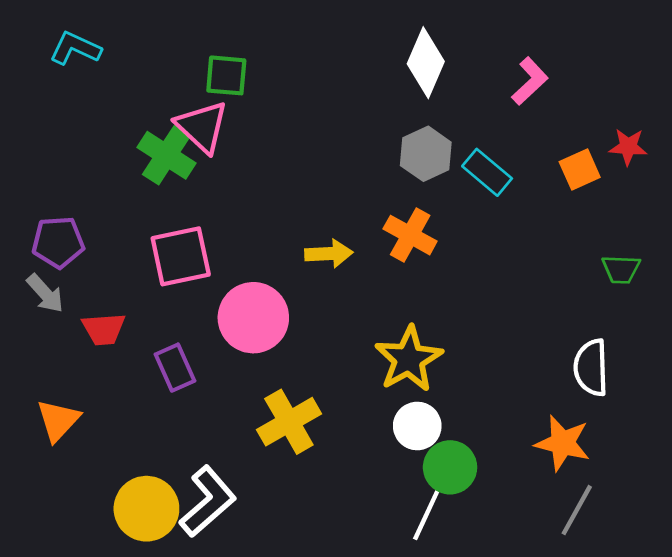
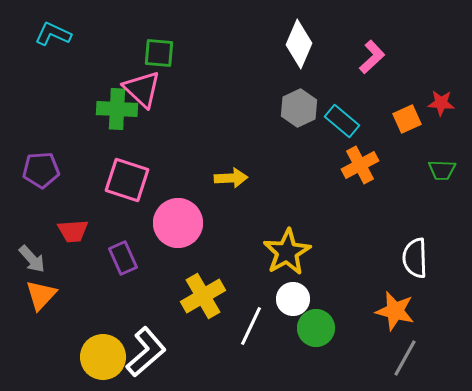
green cross: (166, 155) -> (117, 109), turned -30
orange cross: (410, 235) -> (360, 165), moved, turned 33
pink square: (181, 256) -> (127, 180), turned 30
green trapezoid: (621, 269) -> (442, 170), moved
gray arrow: (45, 293) -> (32, 259), moved
white line: (427, 513) -> (251, 326), moved

